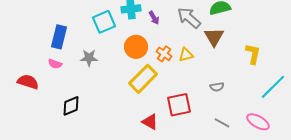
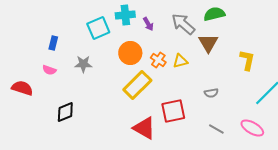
blue rectangle: (59, 37) -> (53, 43), size x0.6
red triangle: (150, 122) -> (144, 128), size x1.4

